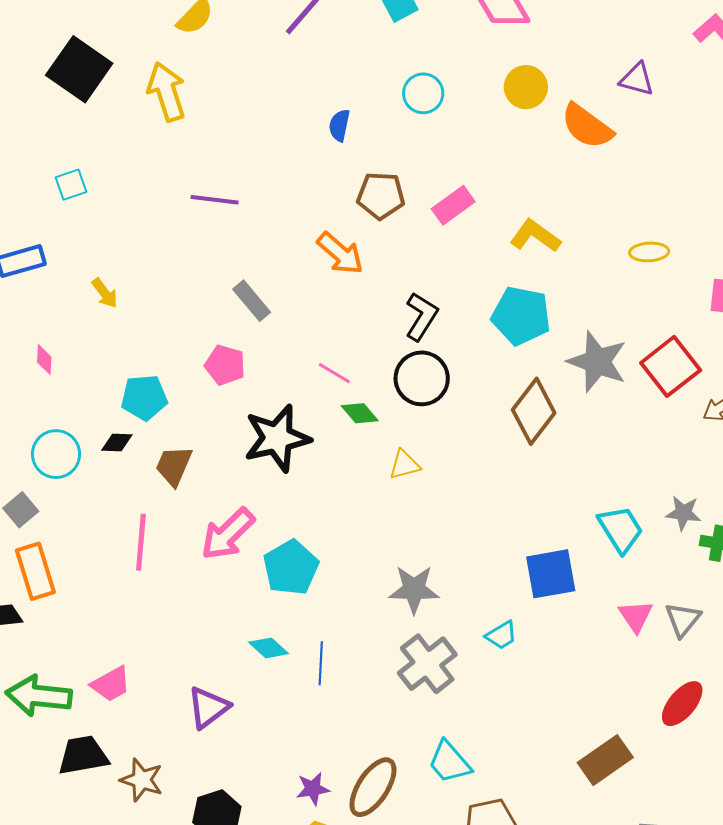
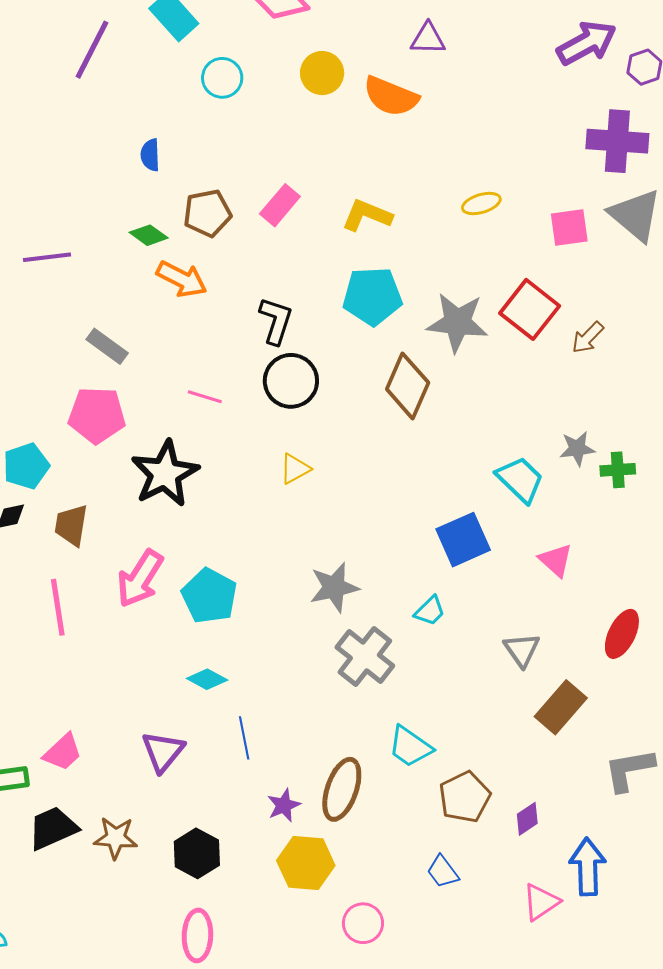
cyan circle: (423, 93) -> (222, 78), moved
pink pentagon: (225, 365) -> (97, 415), size x1.4
green diamond: (360, 413) -> (149, 235), moved
gray triangle: (683, 619) -> (522, 650), moved
blue line: (321, 663) -> (244, 738), moved

